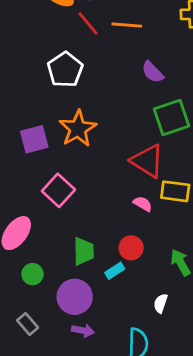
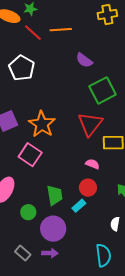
orange star: (78, 129) -> (42, 124), moved
red triangle: (147, 161) -> (90, 124), turned 44
pink semicircle: (143, 204) -> (92, 164), moved
green circle: (33, 274) -> (28, 212), moved
purple arrow: (83, 331) -> (50, 253), moved

